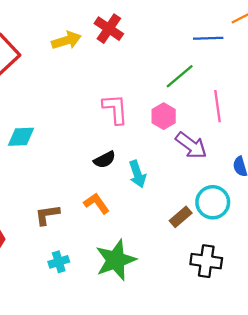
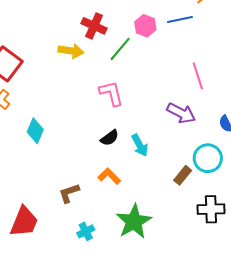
yellow arrow: (66, 40) -> (71, 51), moved, turned 35
green line: (180, 76) -> (120, 49), moved
pink hexagon: (164, 116) -> (145, 26), moved
cyan diamond: (21, 137) -> (35, 131), turned -55

